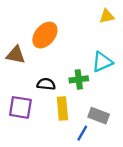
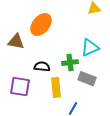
gray rectangle: (99, 116) -> (87, 79), moved

